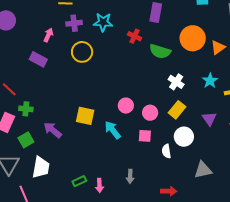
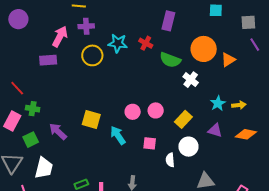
cyan star: (103, 22) -> (118, 43), moved
pink arrow: (48, 35) -> (60, 36), size x1.5
purple rectangle: (38, 59) -> (48, 60), turned -36
cyan star: (210, 81) -> (218, 103), moved
white cross: (176, 82) -> (191, 80), moved
pink circle: (150, 113) -> (156, 110), moved
purple triangle: (209, 119) -> (215, 130), turned -42

